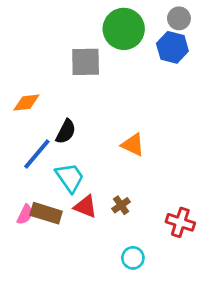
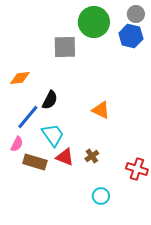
pink semicircle: (25, 214) -> (17, 144), moved

